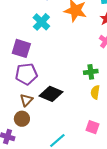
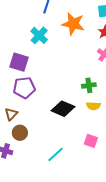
yellow semicircle: (95, 92) -> (93, 106), turned -96
black diamond: (51, 94) -> (63, 109), moved
brown triangle: (26, 100) -> (11, 114), moved

